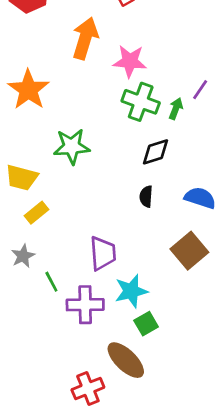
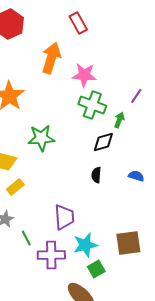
green arrow: (176, 109) -> (119, 120), moved
blue semicircle: (200, 198) -> (136, 176), size x0.7
brown square: (189, 251) -> (128, 243), moved, turned 32

